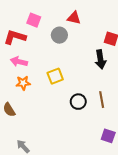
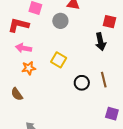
yellow square: (55, 76) -> (59, 60), turned -35

